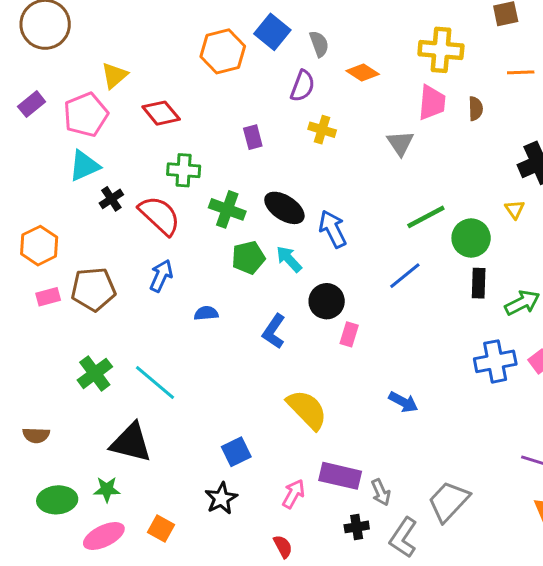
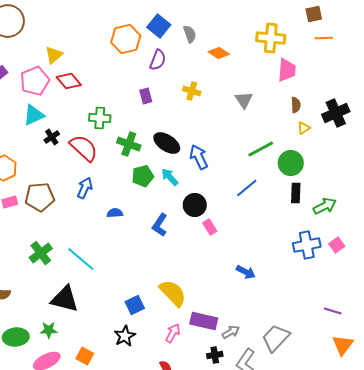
orange line: (521, 72) -> (324, 38), moved
purple semicircle: (303, 86) -> (158, 60), moved
pink trapezoid: (432, 103) -> (287, 70), moved
brown semicircle: (476, 109) -> (296, 105), moved
red diamond: (161, 113) -> (69, 81), moved
yellow triangle: (515, 209) -> (304, 128), moved, turned 32
pink rectangle: (349, 334) -> (210, 227), turned -49
yellow semicircle: (307, 410) -> (173, 293), moved
gray arrow: (381, 492) -> (231, 332), turned -96

